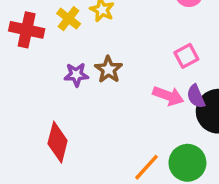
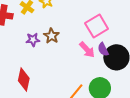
pink square: (186, 56) -> (97, 26), size x1.6
pink arrow: (168, 96) -> (87, 50), turned 30

